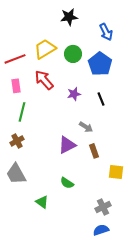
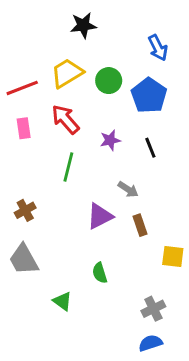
black star: (69, 17) -> (83, 25), moved
green line: (22, 112) -> (68, 167), moved
green semicircle: (67, 183) -> (100, 273), turned 40

